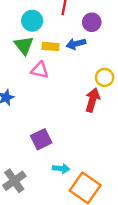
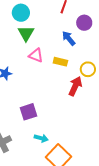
cyan circle: (32, 21) -> (21, 13), moved
blue arrow: (76, 44) -> (69, 38), turned 56
yellow rectangle: (51, 46) -> (60, 62), moved

